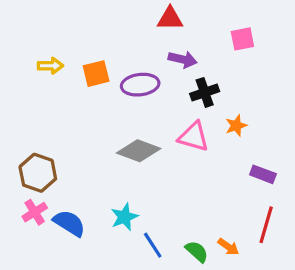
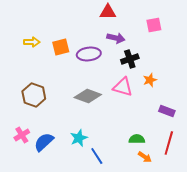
brown hexagon: (38, 173) -> (34, 95), moved
blue semicircle: (69, 223) -> (44, 142), turned -75
green semicircle: (197, 251) -> (137, 139), moved, turned -42

